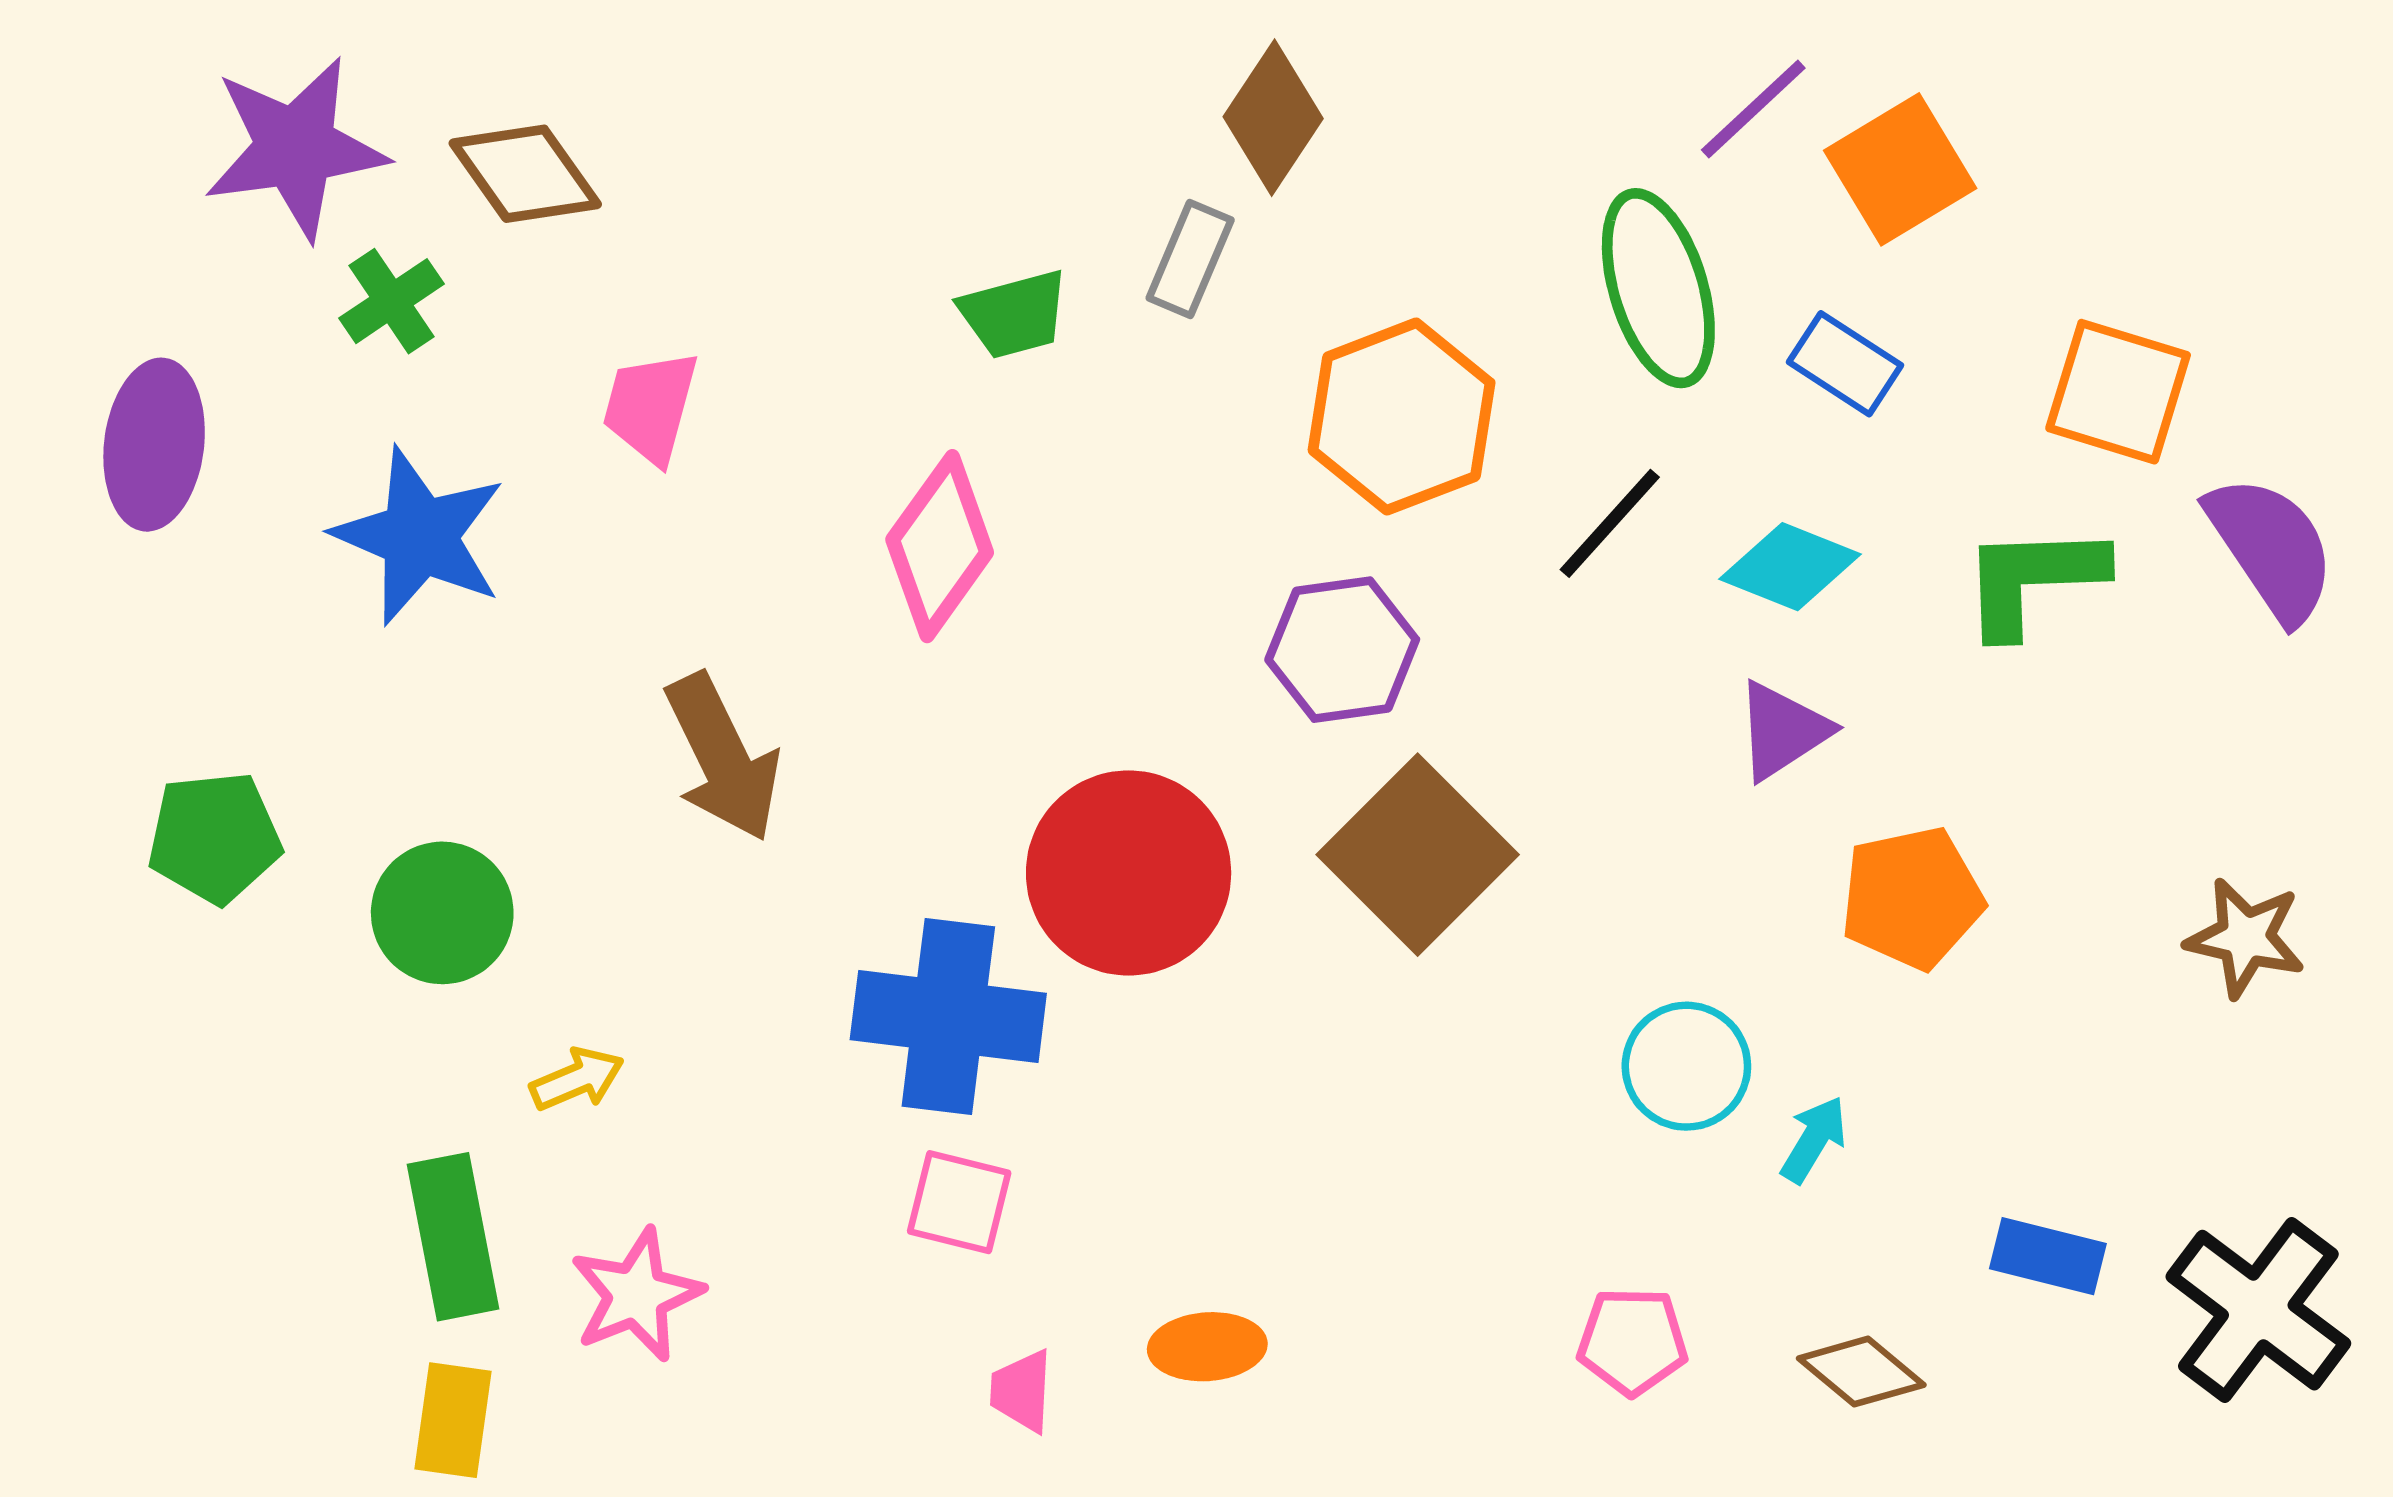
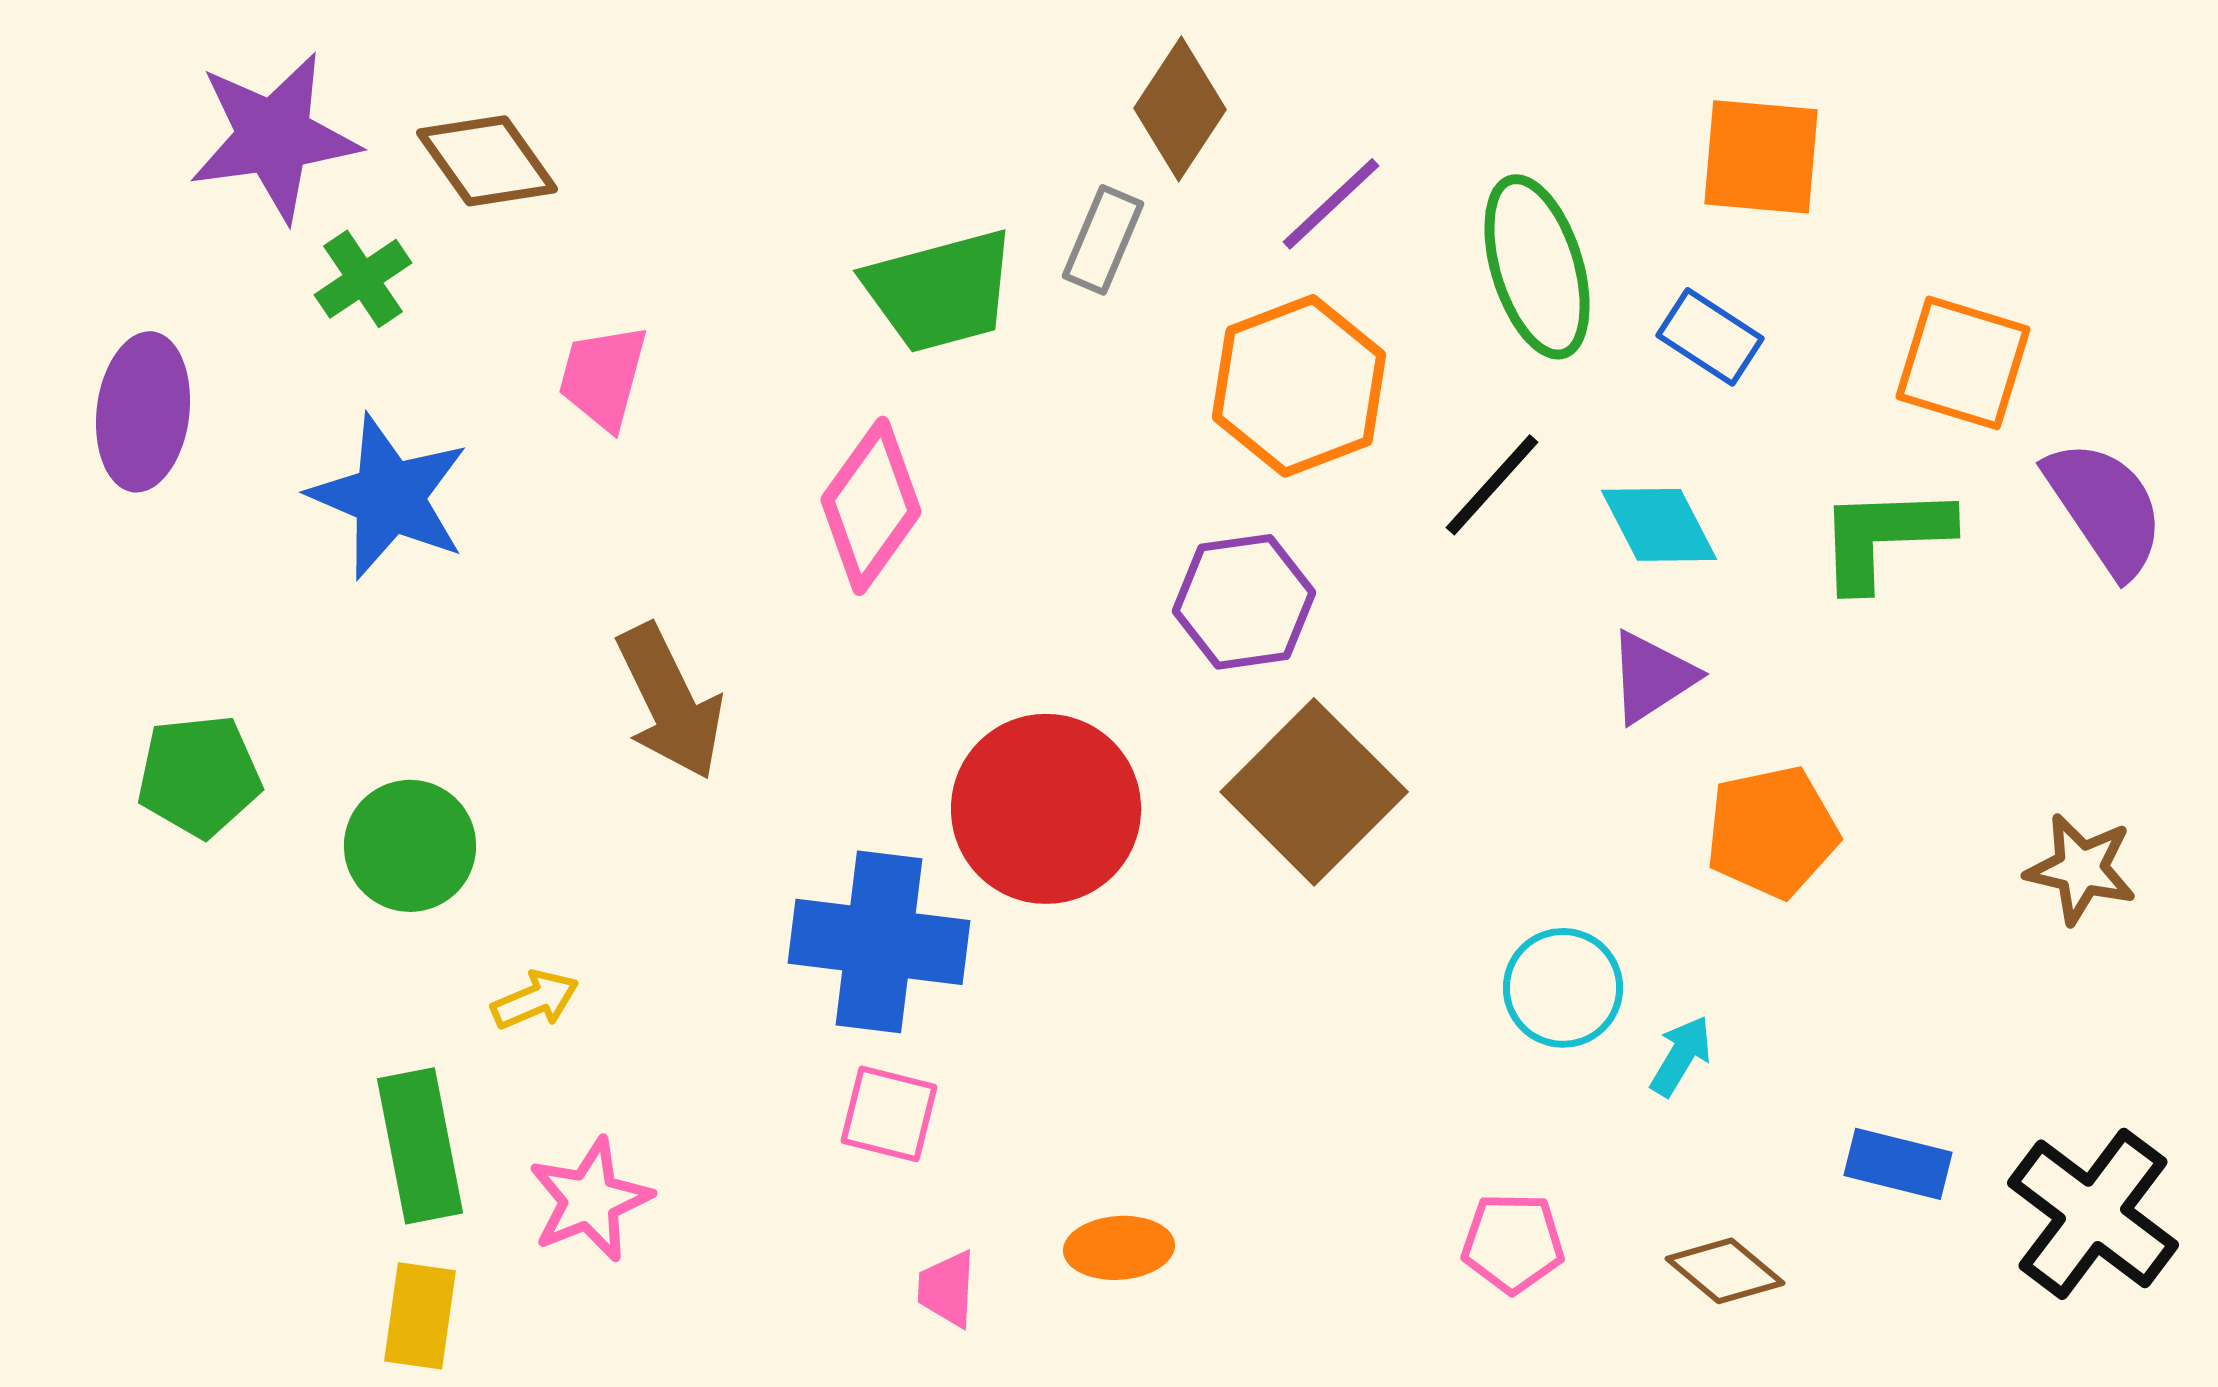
purple line: (1753, 109) -> (1331, 204), moved
orange square: (1900, 169) -> (1761, 157), turned 36
green trapezoid: (1014, 314) -> (940, 291), size x1.5
cyan diamond: (1790, 567) -> (1659, 525), turned 41

